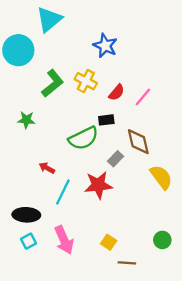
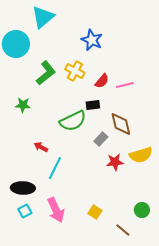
pink line: (143, 97) -> (125, 85), turned 36
yellow semicircle: (161, 177) -> (141, 155), turned 110
red star: (98, 185) -> (115, 162), moved, size x0.7
brown line: (127, 263) -> (123, 230), moved, turned 35

